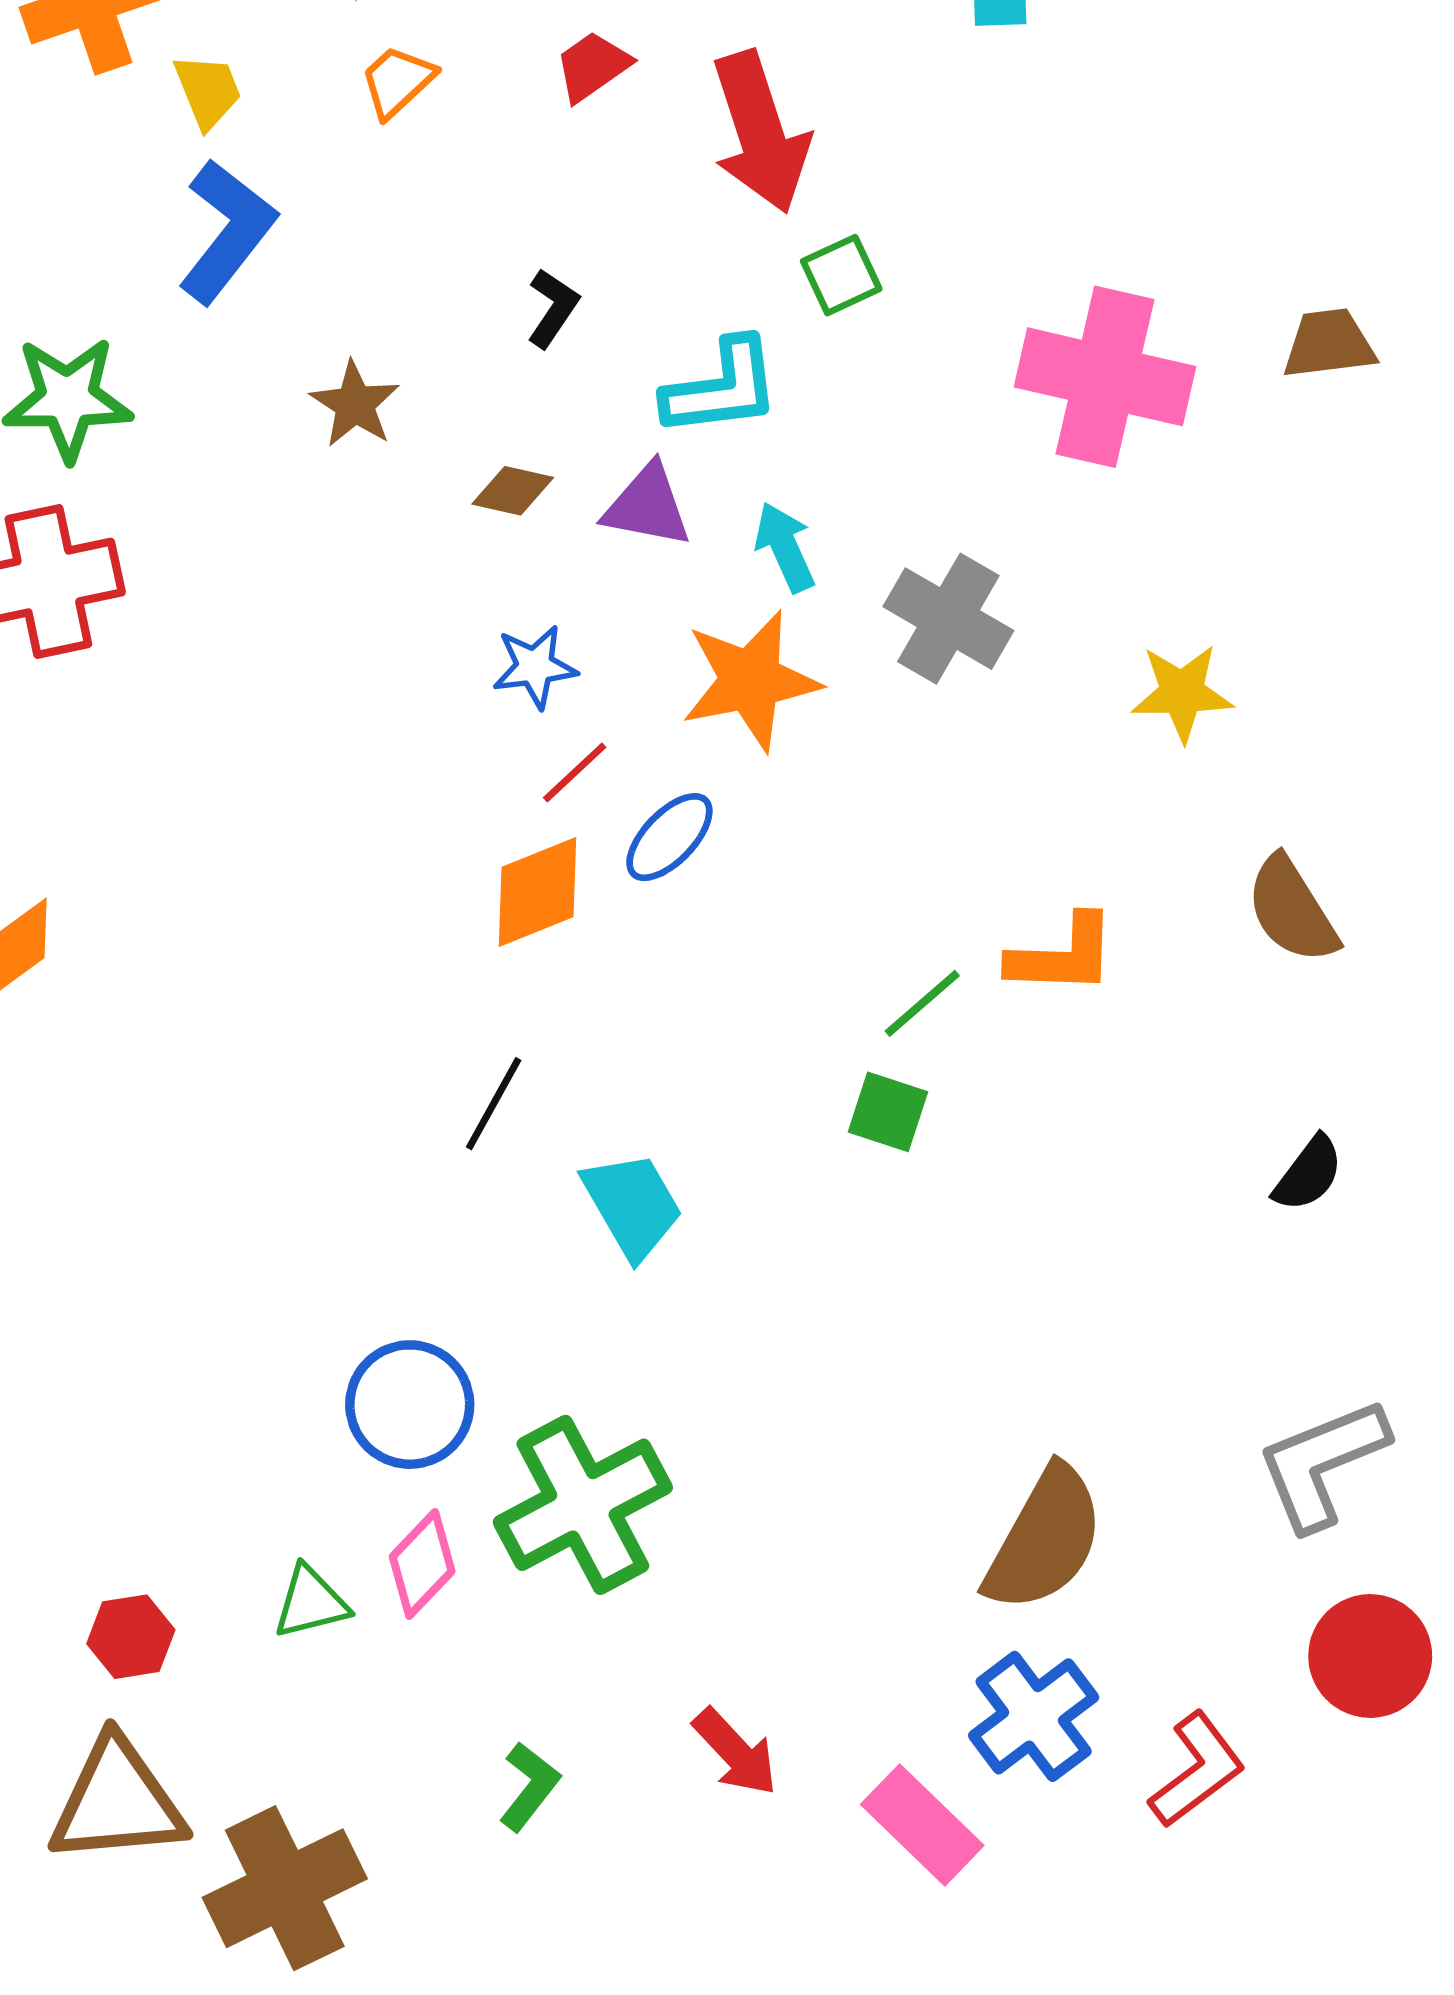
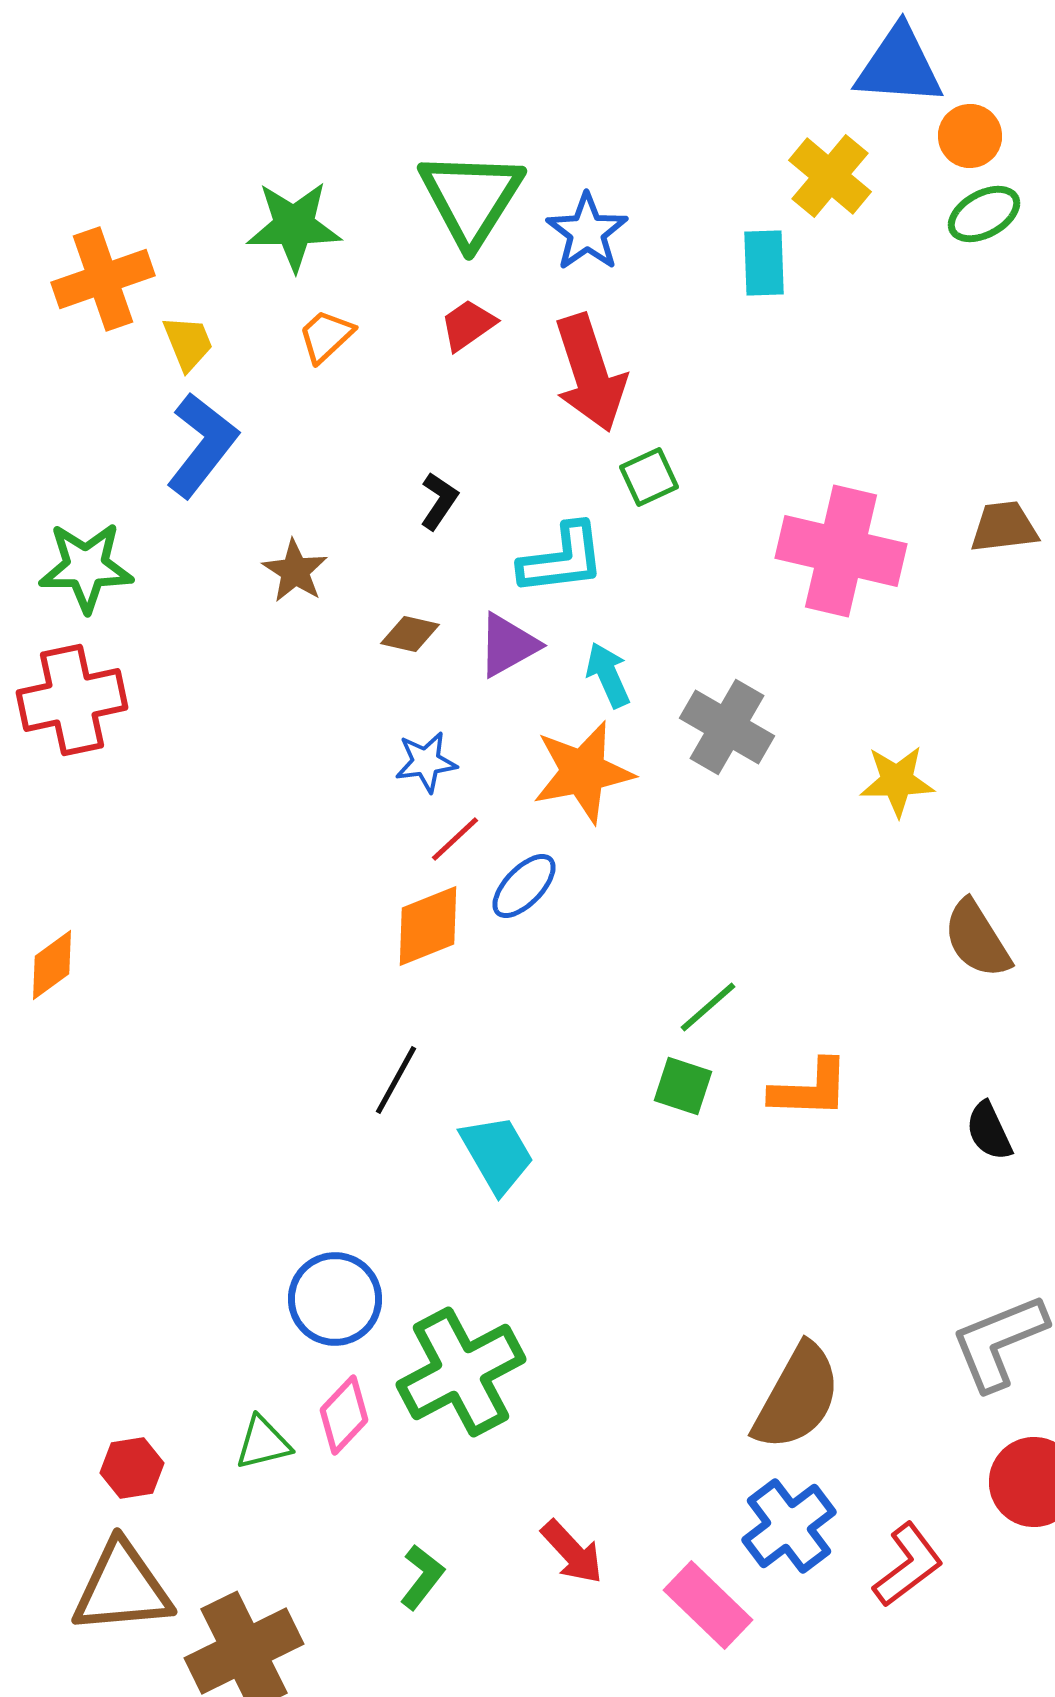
purple triangle: (647, 506) -> (508, 645), turned -40
orange L-shape: (1062, 955) -> (810, 1089), moved
black semicircle: (1308, 1174) -> (989, 1131), turned 118

